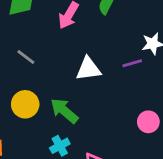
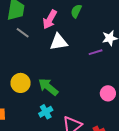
gray line: (26, 57) -> (23, 33), moved
white triangle: (88, 69) -> (59, 42), moved

